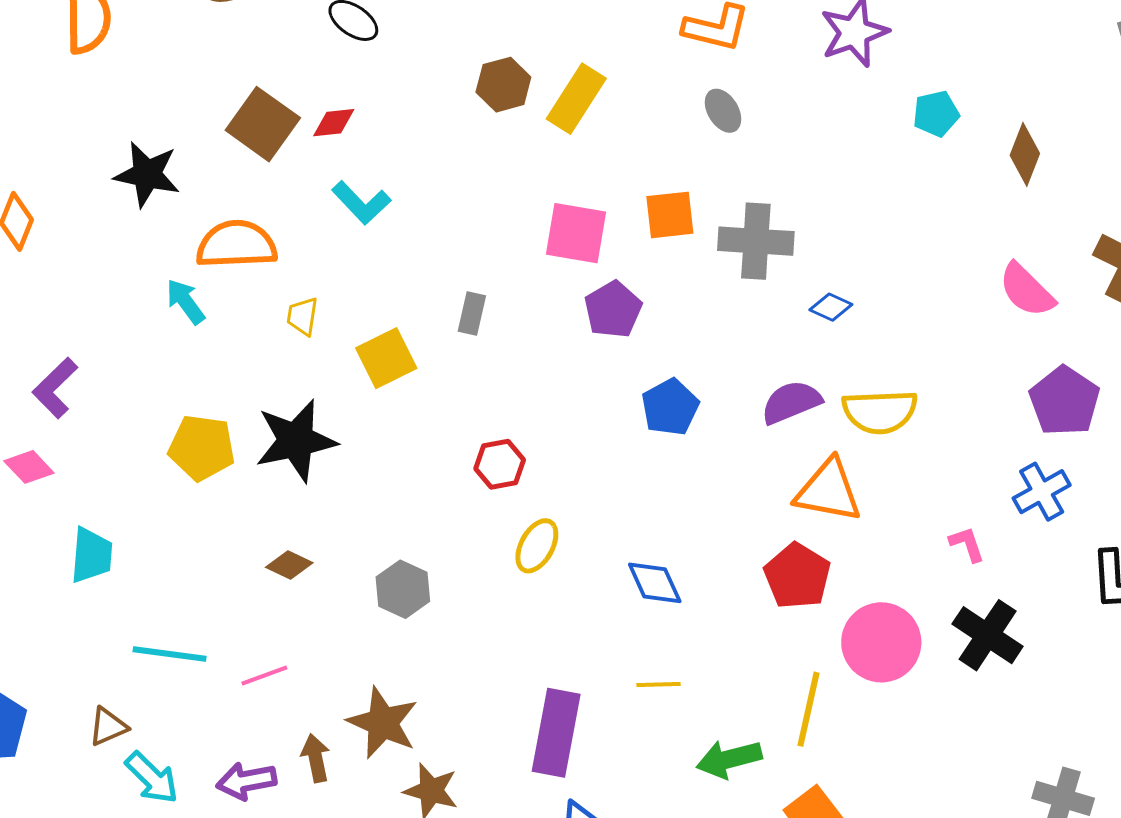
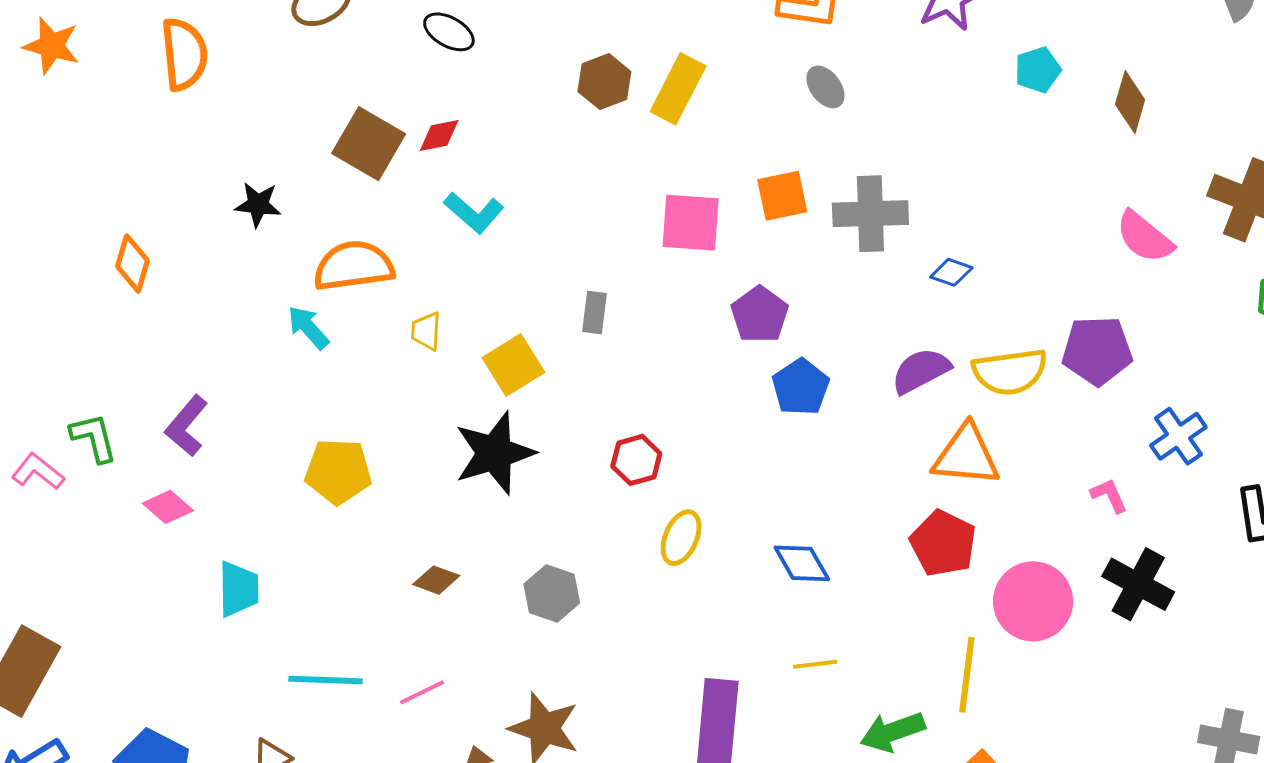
black star: (147, 174) -> (258, 204), size x0.7
purple pentagon: (613, 310) -> (760, 315), moved
purple pentagon: (1064, 401) -> (1097, 351), moved, turned -30
black star: (296, 441) -> (494, 453), moved

